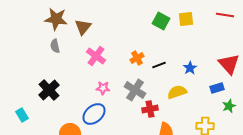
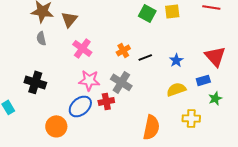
pink star: (103, 88) -> (89, 80), size x1.5
black cross: (49, 90) -> (35, 82), turned -30
yellow semicircle: (177, 92) -> (176, 89), moved
red cross: (150, 109) -> (106, 101), moved

